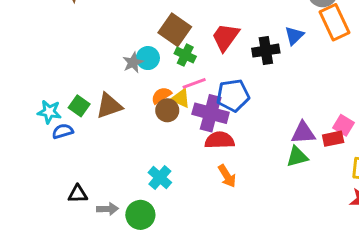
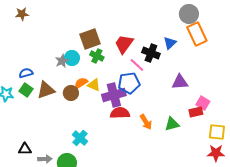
brown square: (175, 30) -> (90, 39), turned 35
black cross: (266, 51) -> (151, 53), turned 30
pink line: (194, 83) -> (137, 65), moved, turned 63
brown circle: (167, 110) -> (71, 93), moved
purple cross: (211, 113) -> (114, 95), turned -30
blue semicircle: (63, 131) -> (26, 73), moved
purple triangle: (303, 133) -> (180, 82), moved
orange arrow: (227, 176) -> (146, 122), moved

